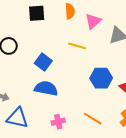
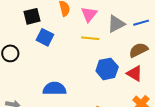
yellow line: (77, 46) -> (90, 38), moved
blue square: (43, 62) -> (45, 37), moved

